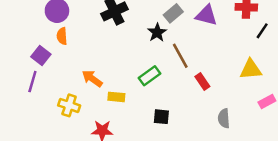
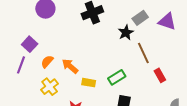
orange semicircle: (62, 36) -> (47, 62), moved, turned 40
green rectangle: (150, 76) -> (117, 77), moved
yellow cross: (69, 105) -> (50, 87), turned 30

